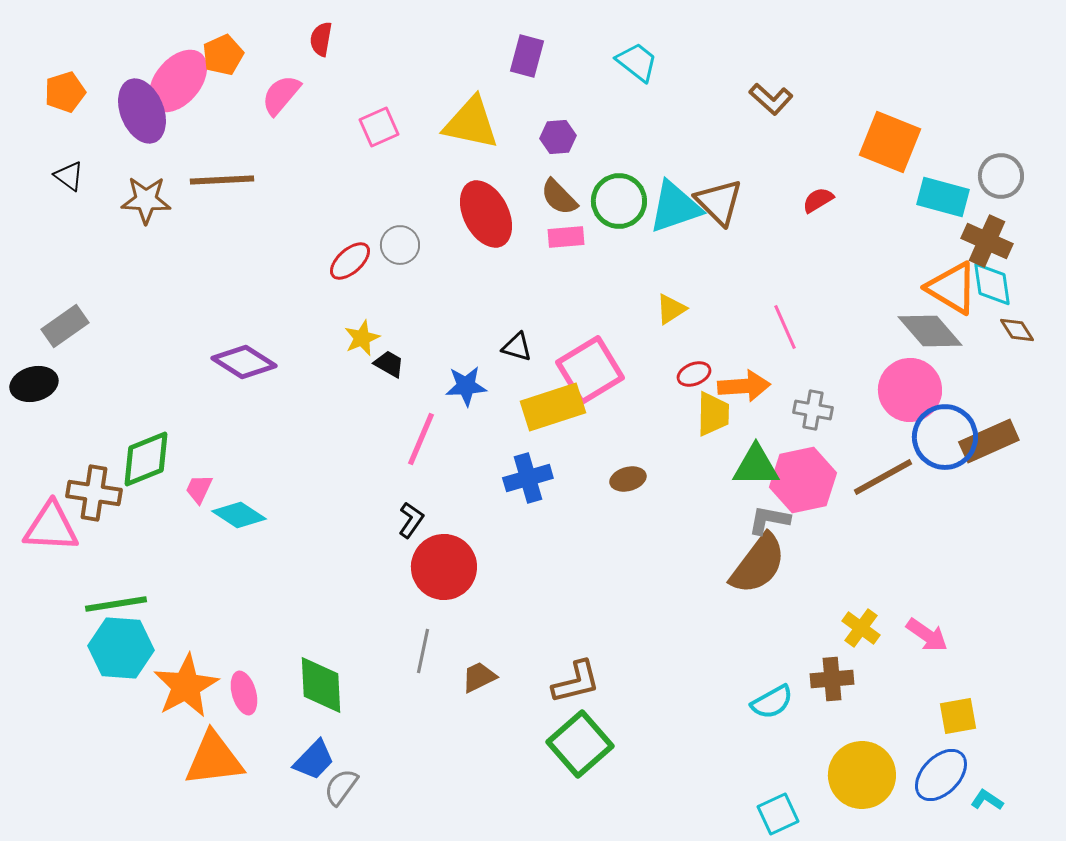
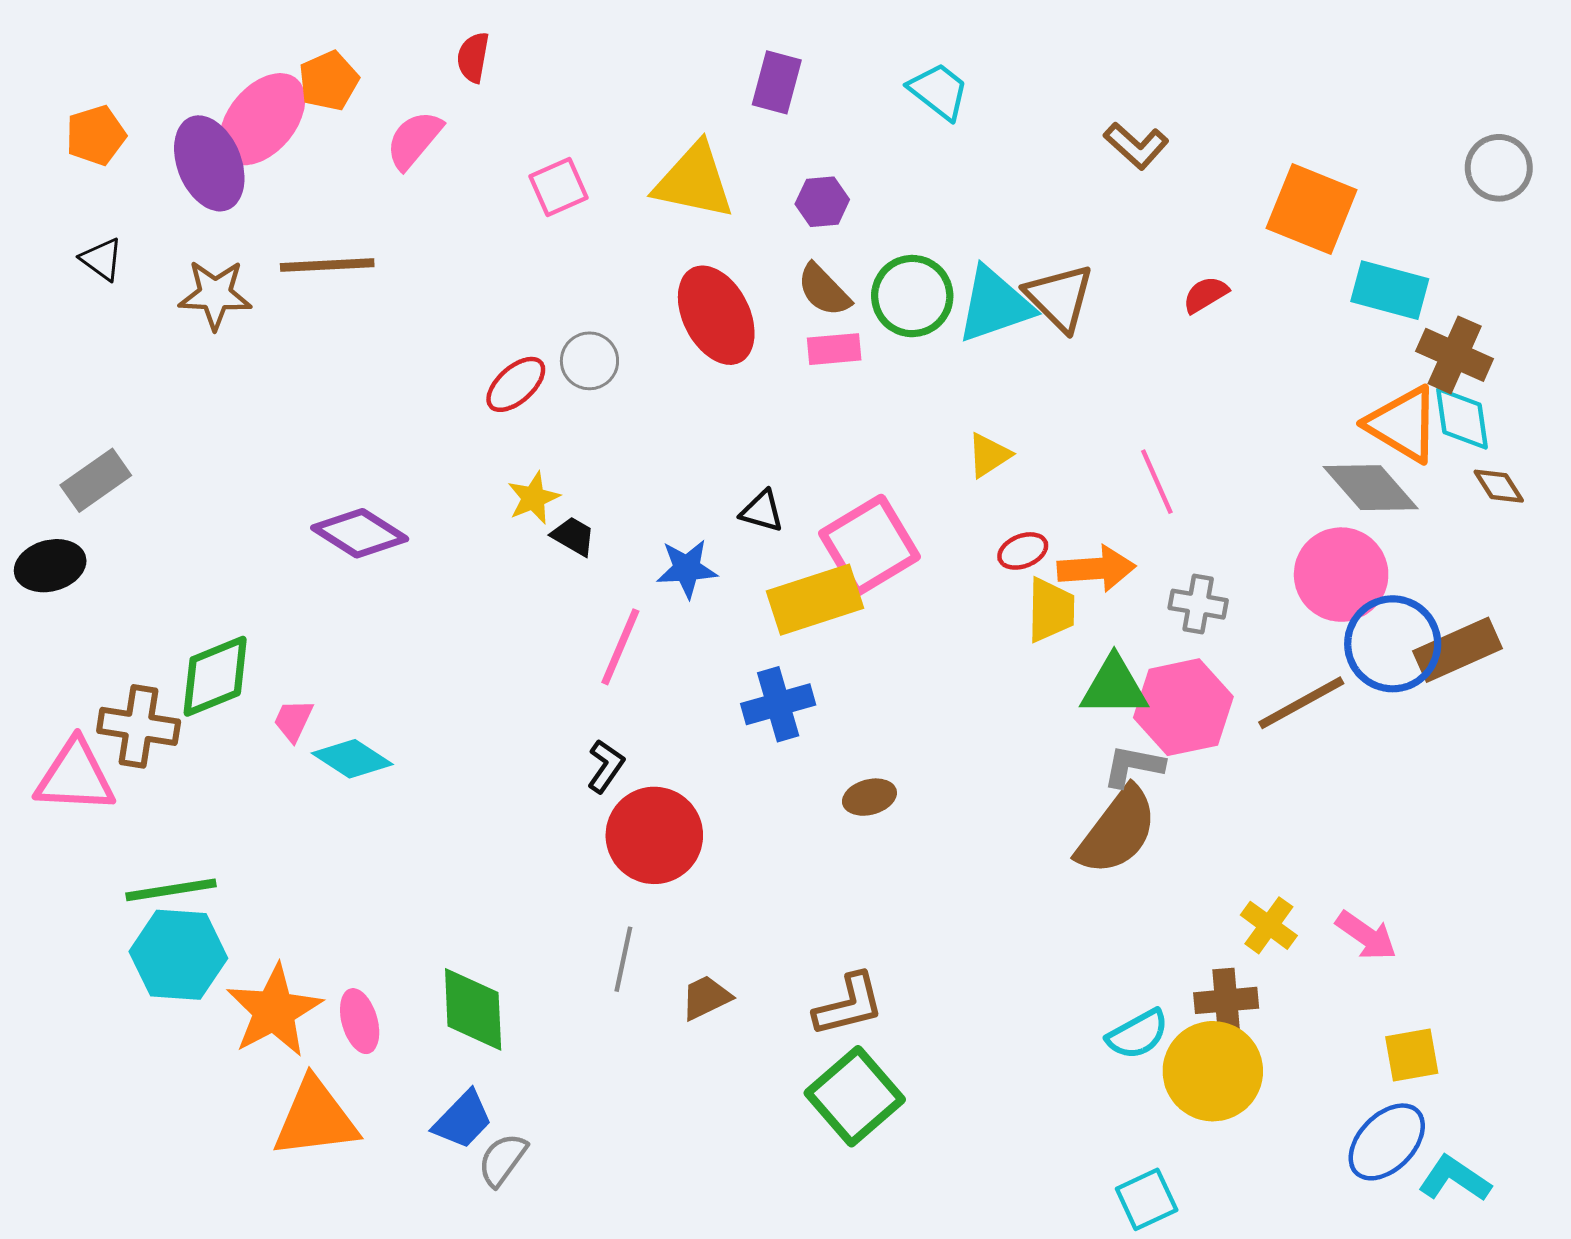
gray circle: (1001, 176) -> (1499, 168), moved
brown ellipse: (628, 479) -> (869, 797), moved
yellow circle: (862, 775) -> (1213, 1071), moved
cyan L-shape: (987, 800) -> (1455, 1179), size x1.5

